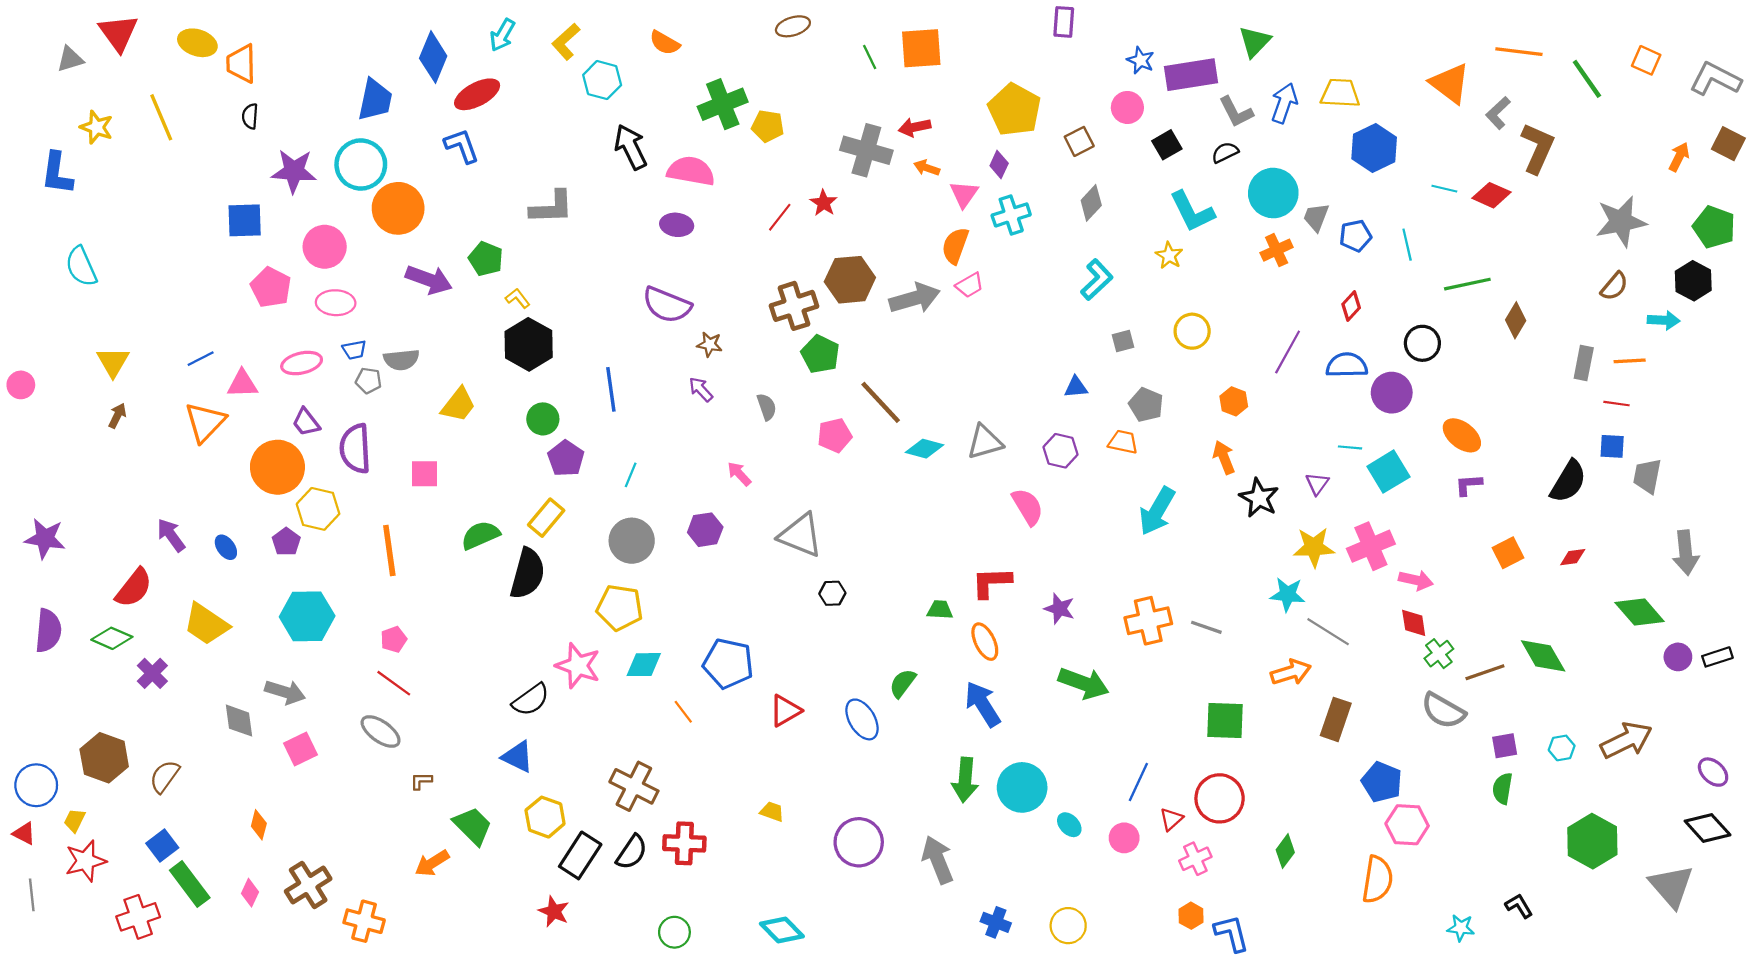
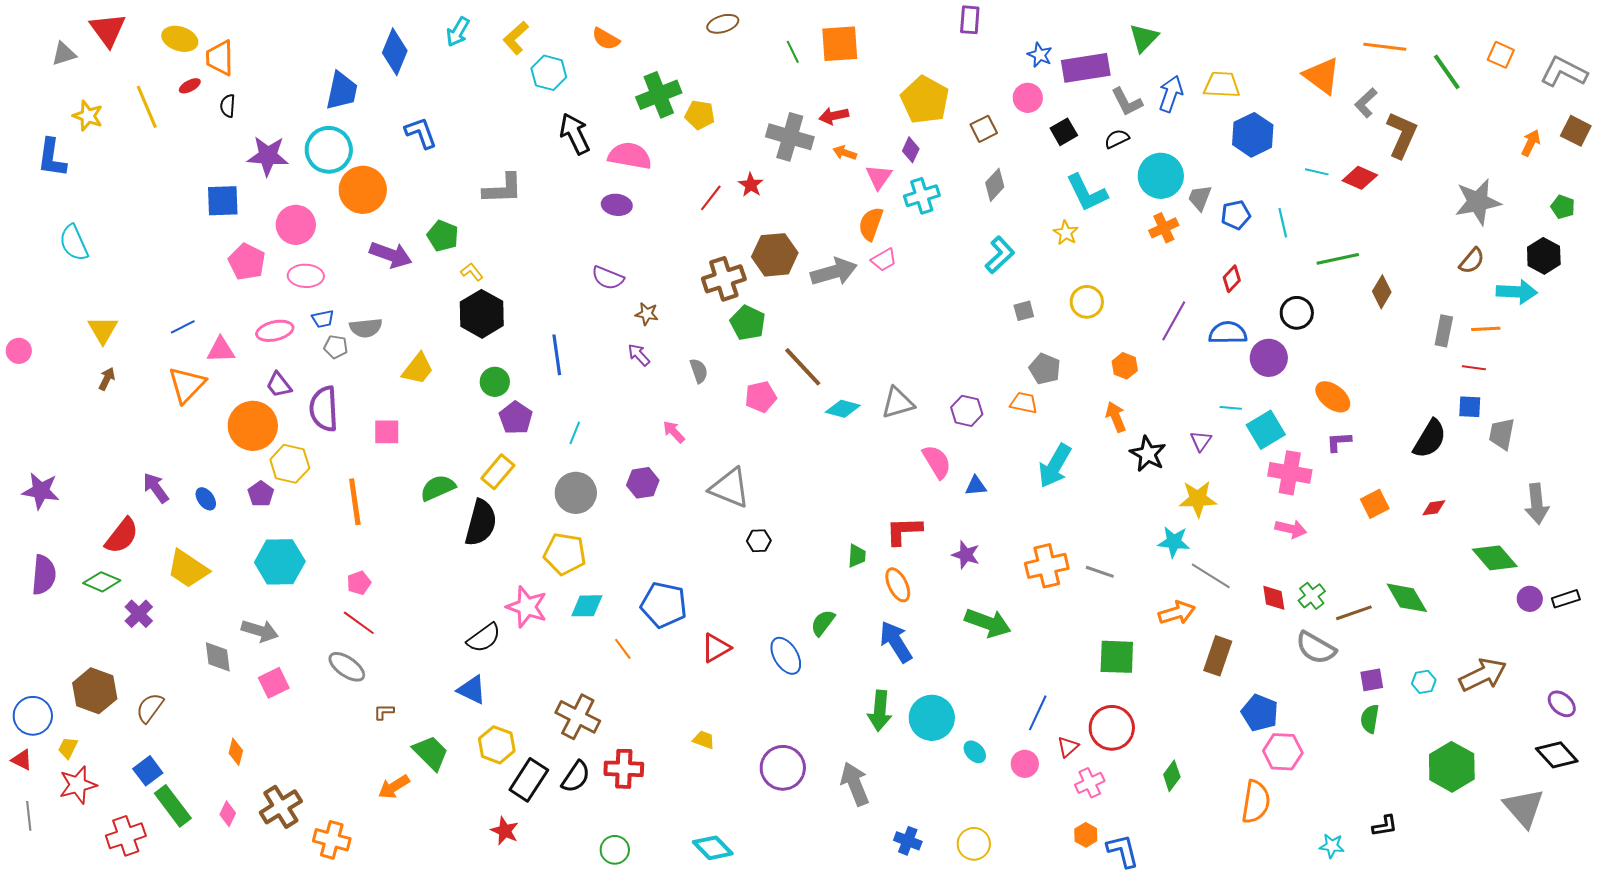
red ellipse: (477, 94) -> (190, 86), moved, size x0.5
green pentagon: (1714, 227) -> (1563, 207), size x0.6
purple semicircle: (667, 305) -> (608, 278), size x0.7
cyan arrow: (1664, 320) -> (1517, 292), size x1.4
blue triangle: (1076, 387) -> (976, 486), moved
pink cross: (1371, 546) -> (1290, 473), moved, turned 33
green trapezoid: (940, 610) -> (857, 556), turned 90
red diamond: (1414, 623) -> (1274, 598), moved
black L-shape: (1519, 906) -> (1385, 826), turned 112

